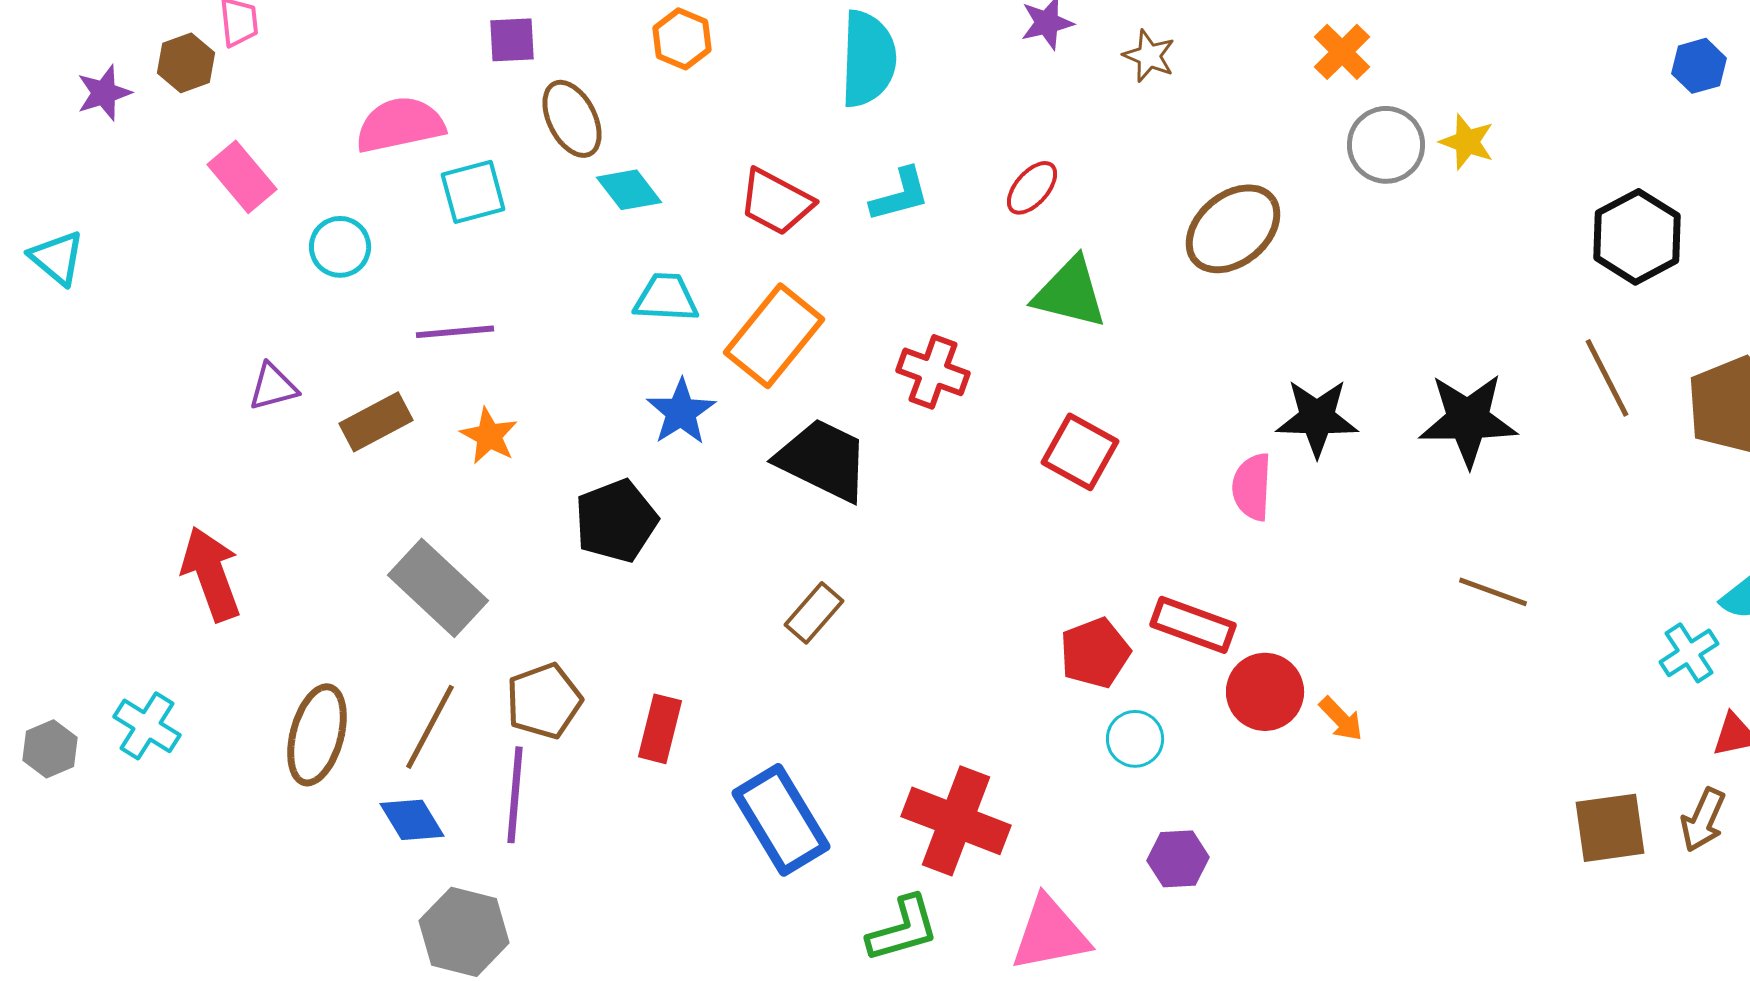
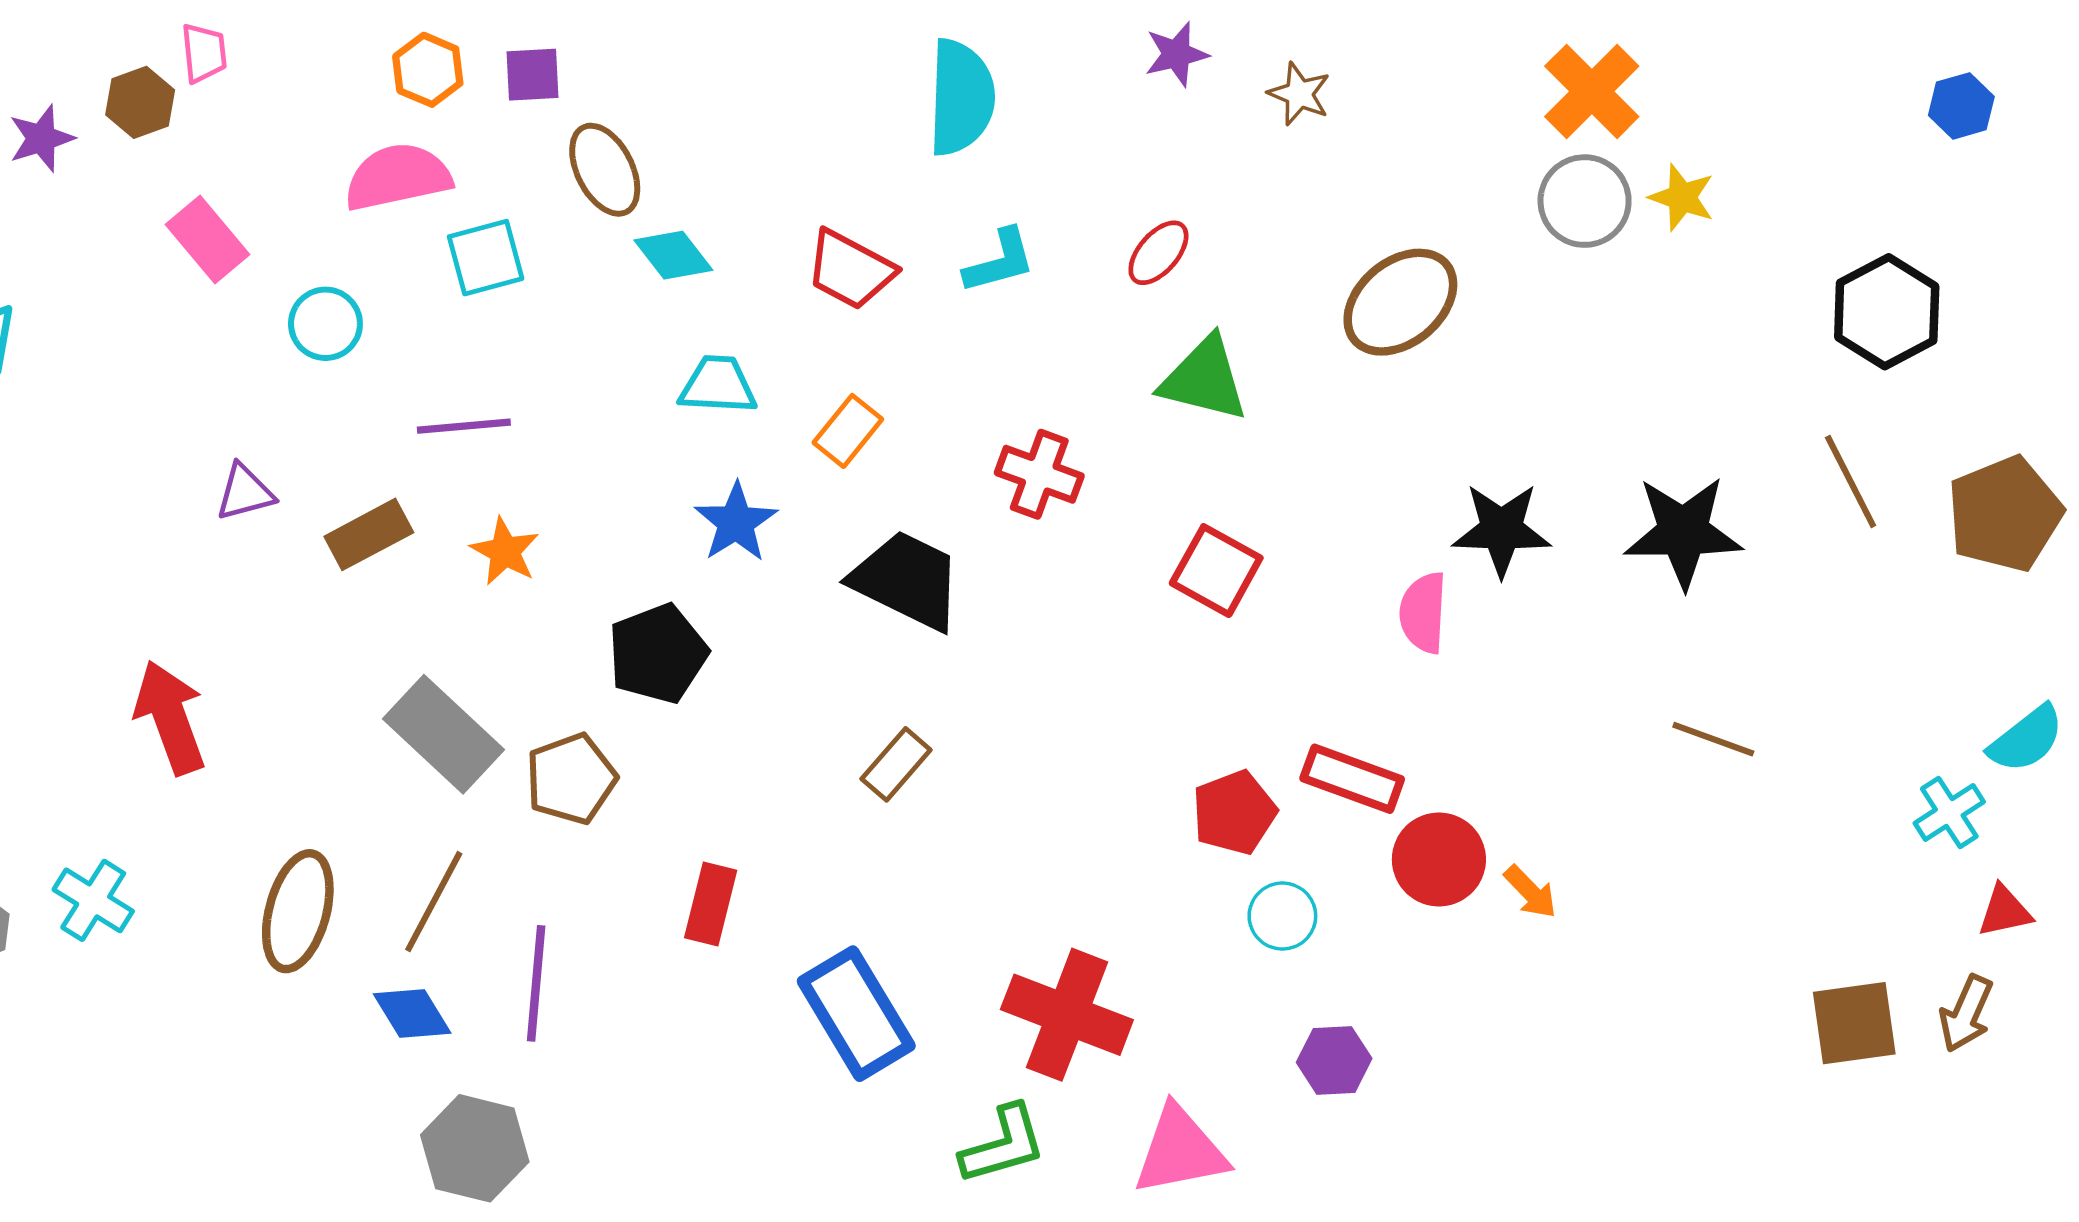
orange hexagon: (682, 39) -> (428, 70), moved
orange cross: (1342, 52) -> (1592, 91), moved, size x1.4
orange rectangle: (774, 336) -> (848, 431), size x0.6
brown pentagon: (544, 701) -> (571, 779), moved

